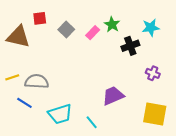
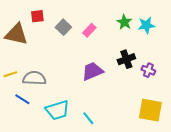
green star: (112, 24) -> (124, 22), moved
black cross: (130, 46) -> (126, 59), moved
purple trapezoid: (113, 96) -> (92, 71), moved

